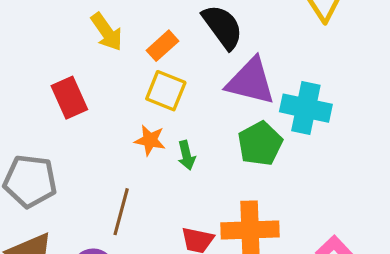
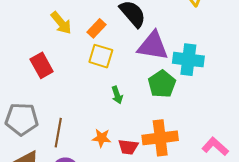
orange star: (150, 140) -> (102, 138), moved
brown line: (121, 212) -> (58, 133), moved

